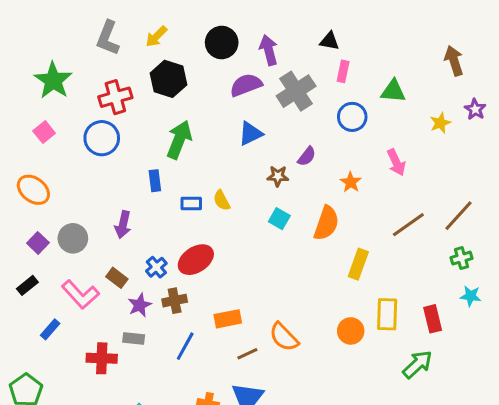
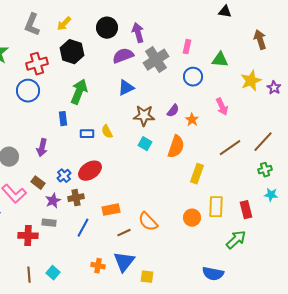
black triangle: (329, 41) -> (225, 12), moved
purple star: (475, 109) -> (274, 88), moved
yellow star: (440, 123) -> (251, 81), size x1.5
purple semicircle: (307, 156) -> (173, 111), moved
brown star: (278, 176) -> (144, 116), size x1.5

